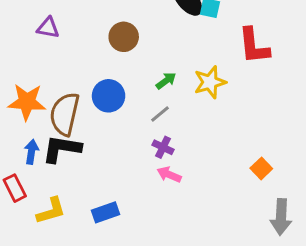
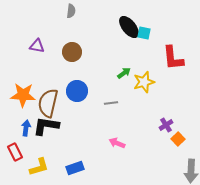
brown circle: (124, 37) -> (72, 52), moved
green arrow: (166, 81) -> (124, 73), moved
gray line: (160, 114) -> (111, 103), turned 32
purple cross: (163, 147) -> (166, 125), moved, turned 32

